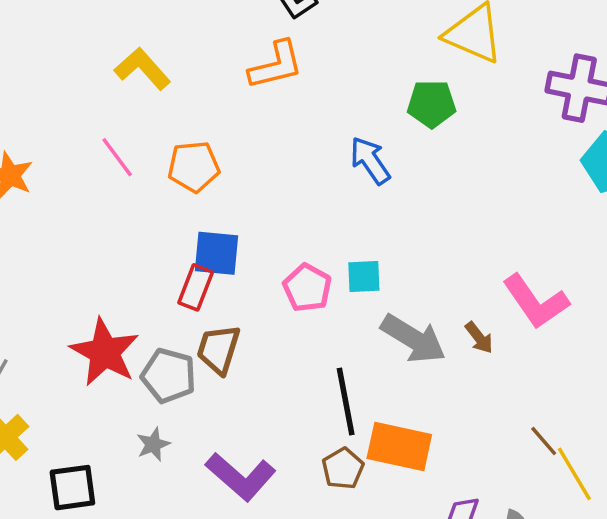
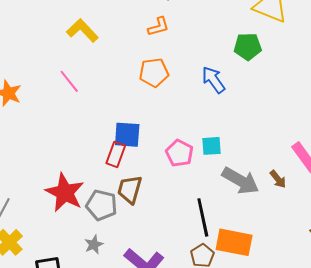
orange L-shape: (276, 65) -> (158, 27), size x0.7
orange pentagon: (194, 167) -> (154, 72), moved

